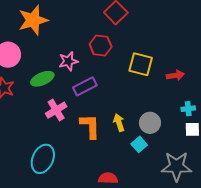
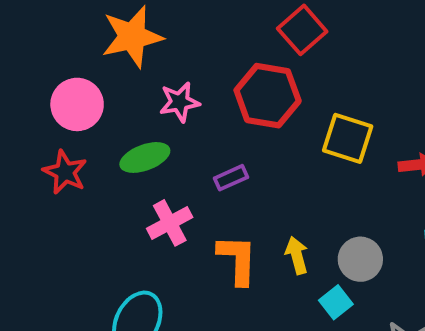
red hexagon: (101, 45) -> (268, 96), size x1.4
pink star: (68, 61) -> (179, 102), moved
purple rectangle: (85, 86) -> (231, 178), size x0.7

